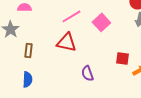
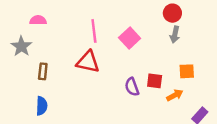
pink line: (71, 16) -> (94, 31), turned -66
purple semicircle: (87, 73) -> (132, 87), moved

